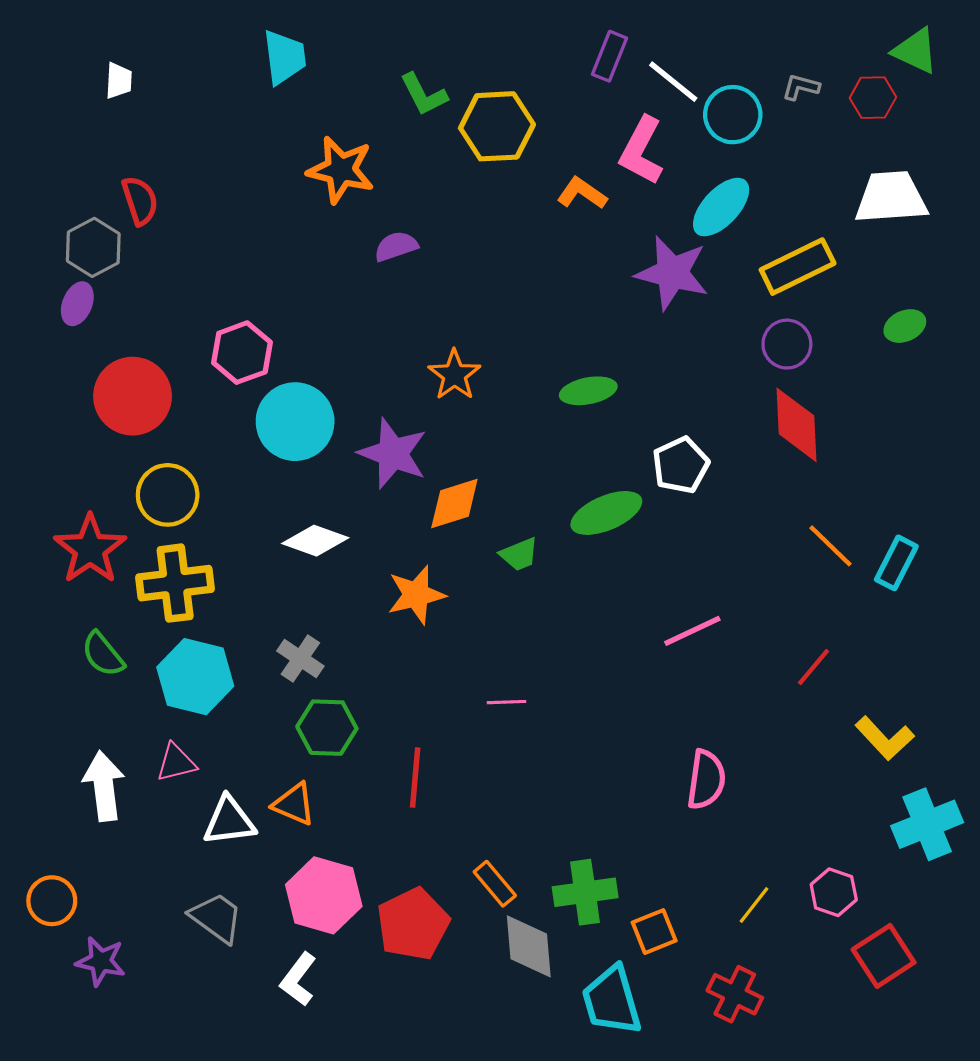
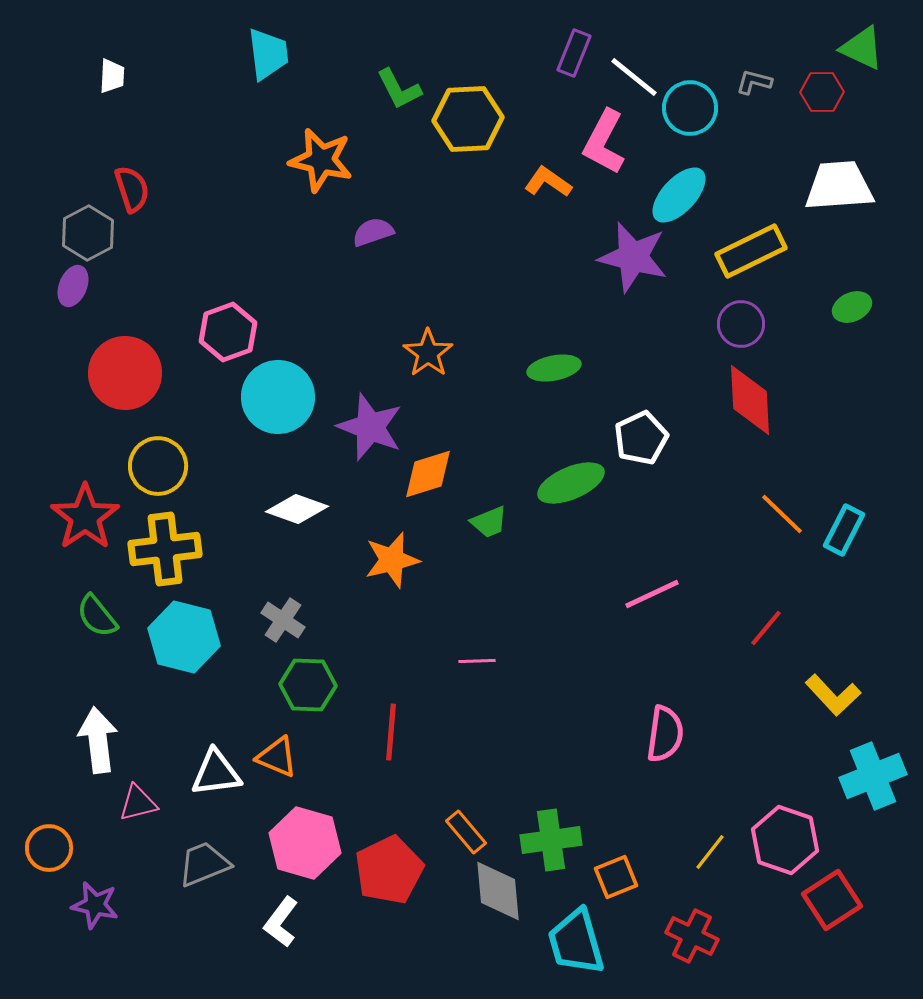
pink triangle: (176, 763) -> (138, 803), moved
pink hexagon: (834, 892) -> (785, 840), size x1.5
gray trapezoid: (216, 918) -> (204, 864), turned -58

